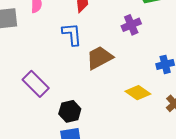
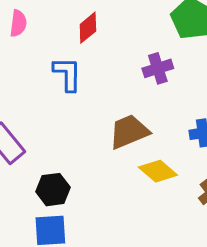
brown trapezoid: (100, 58) -> (129, 132), moved

